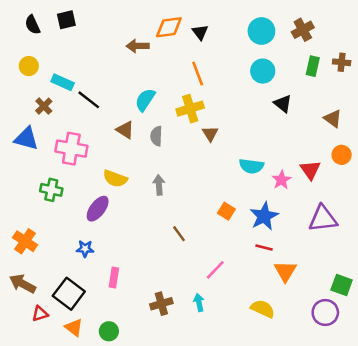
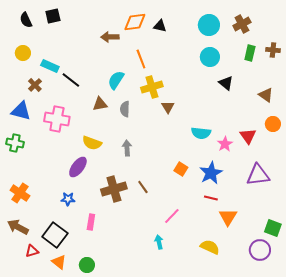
black triangle: (200, 32) -> (160, 26), turned -40
orange line: (198, 74) -> (141, 59), moved
brown triangle: (125, 130) -> (100, 104), turned -42
green cross: (51, 190) -> (15, 143), moved
brown cross: (161, 304) -> (114, 189), moved, size x1.4

